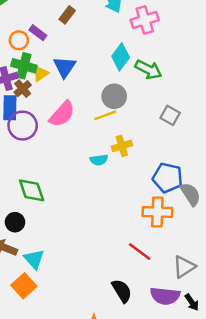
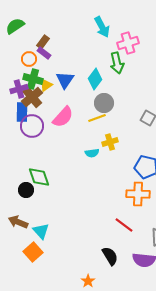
brown rectangle: (67, 15) -> (43, 42), moved
cyan diamond: (121, 57) -> (95, 79), moved
green arrow: (149, 70) -> (117, 63), moved, turned 50
brown cross: (23, 89) -> (32, 97), size x1.5
black circle: (15, 222) -> (26, 190), moved

